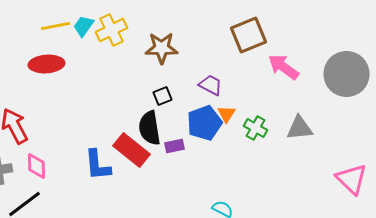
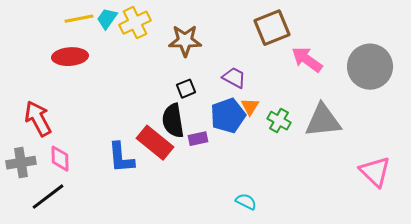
gray triangle: (300, 128) -> (323, 121), size x1.4

